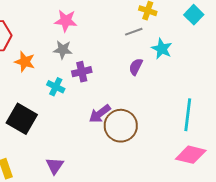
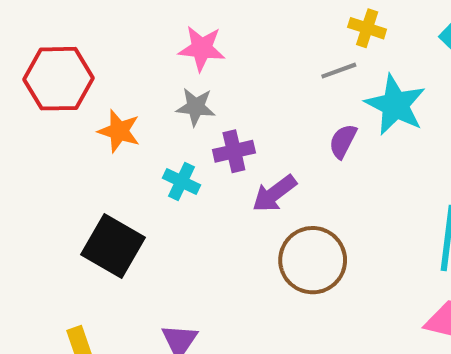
cyan star: (162, 49) -> (395, 105), size x1.4
purple arrow: (100, 114) -> (274, 194), moved

